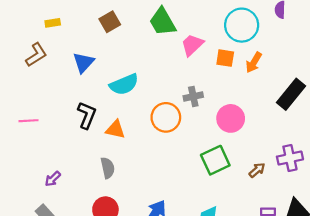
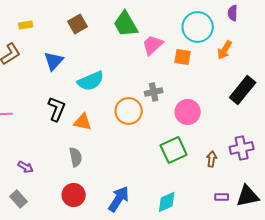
orange arrow: (254, 62) -> (225, 50), moved
brown arrow: (257, 170) -> (212, 159), turned -42
purple arrow: (53, 179) -> (26, 167), turned -105

